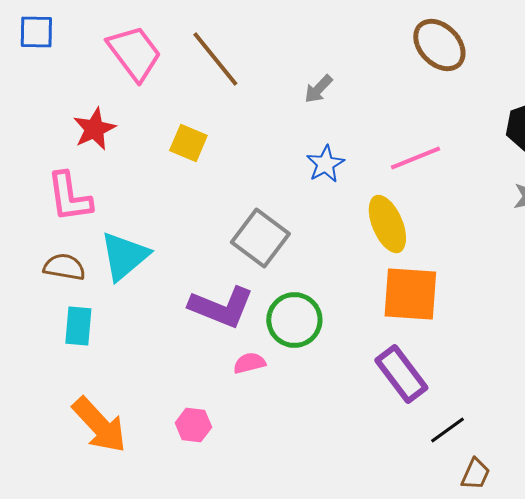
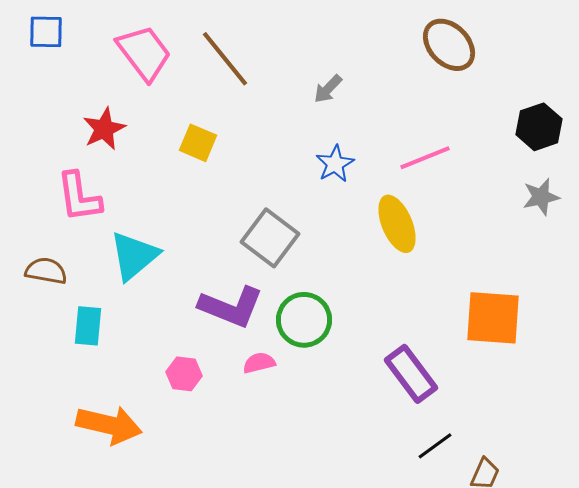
brown semicircle: (64, 267) -> (46, 271), moved
orange square: (410, 294) -> (493, 318), moved
orange arrow: (99, 425) -> (109, 425), turned -34
pink hexagon: (193, 425) -> (184, 374), moved
black line: (447, 430) -> (435, 446), moved

